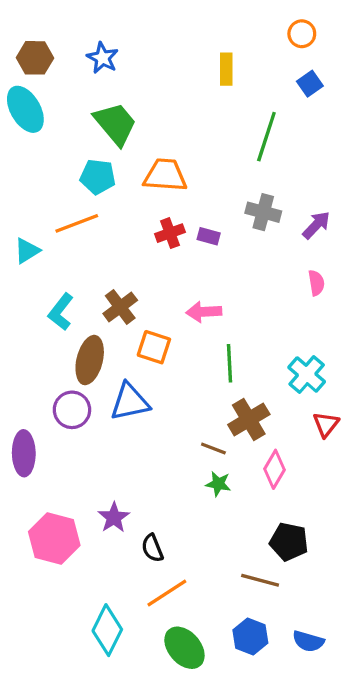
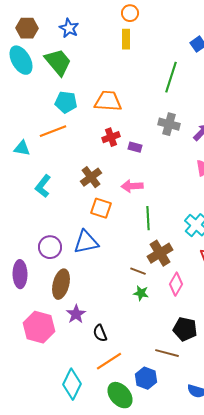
orange circle: (302, 34) -> (130, 13), moved
yellow rectangle: (226, 69) -> (126, 39), moved
green trapezoid: (115, 124) -> (58, 62), moved
purple rectangle: (209, 236) -> (135, 147), moved
cyan triangle: (27, 251) -> (22, 148), turned 42
brown cross: (120, 307) -> (91, 177), moved
brown ellipse: (90, 360) -> (61, 284), moved
blue hexagon: (250, 636) -> (146, 378), moved

